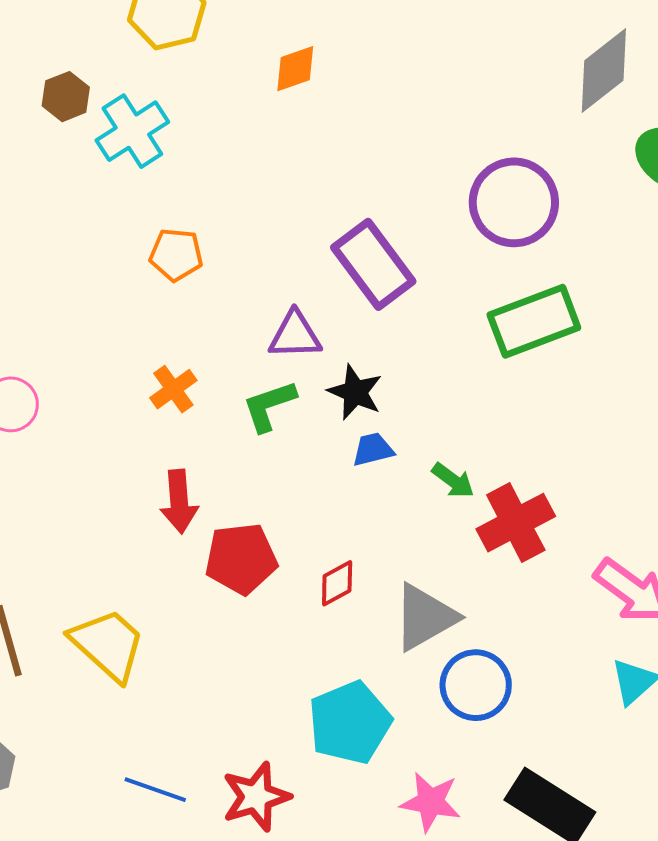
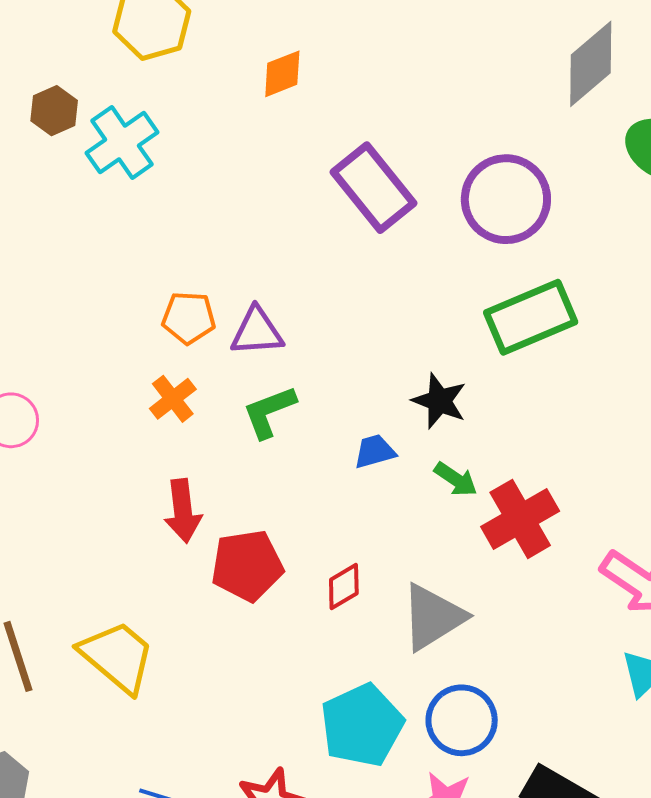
orange pentagon: (176, 255) -> (189, 318), moved
purple rectangle: (373, 264) -> (373, 188), moved
purple triangle: (295, 335) -> (257, 332), moved
black star: (355, 392) -> (439, 401), moved
blue circle: (476, 685) -> (462, 720), moved

